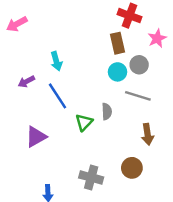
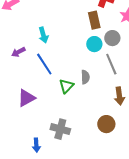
gray line: (138, 96) -> (111, 64), turned 50
gray cross: (91, 177) -> (60, 129), moved

